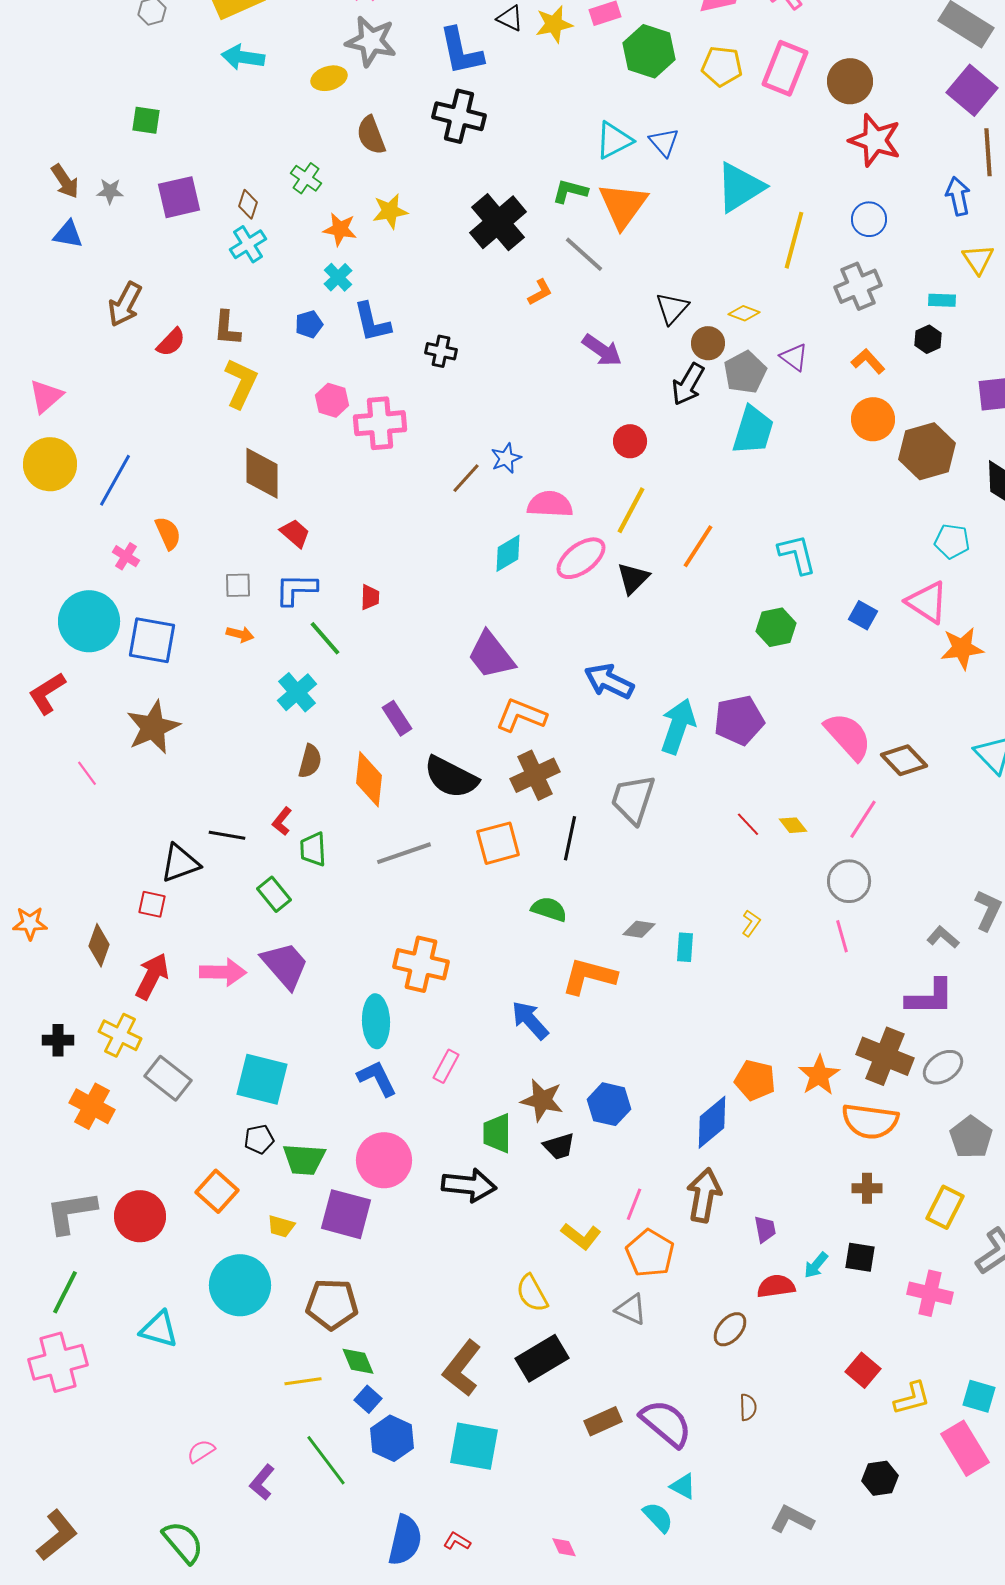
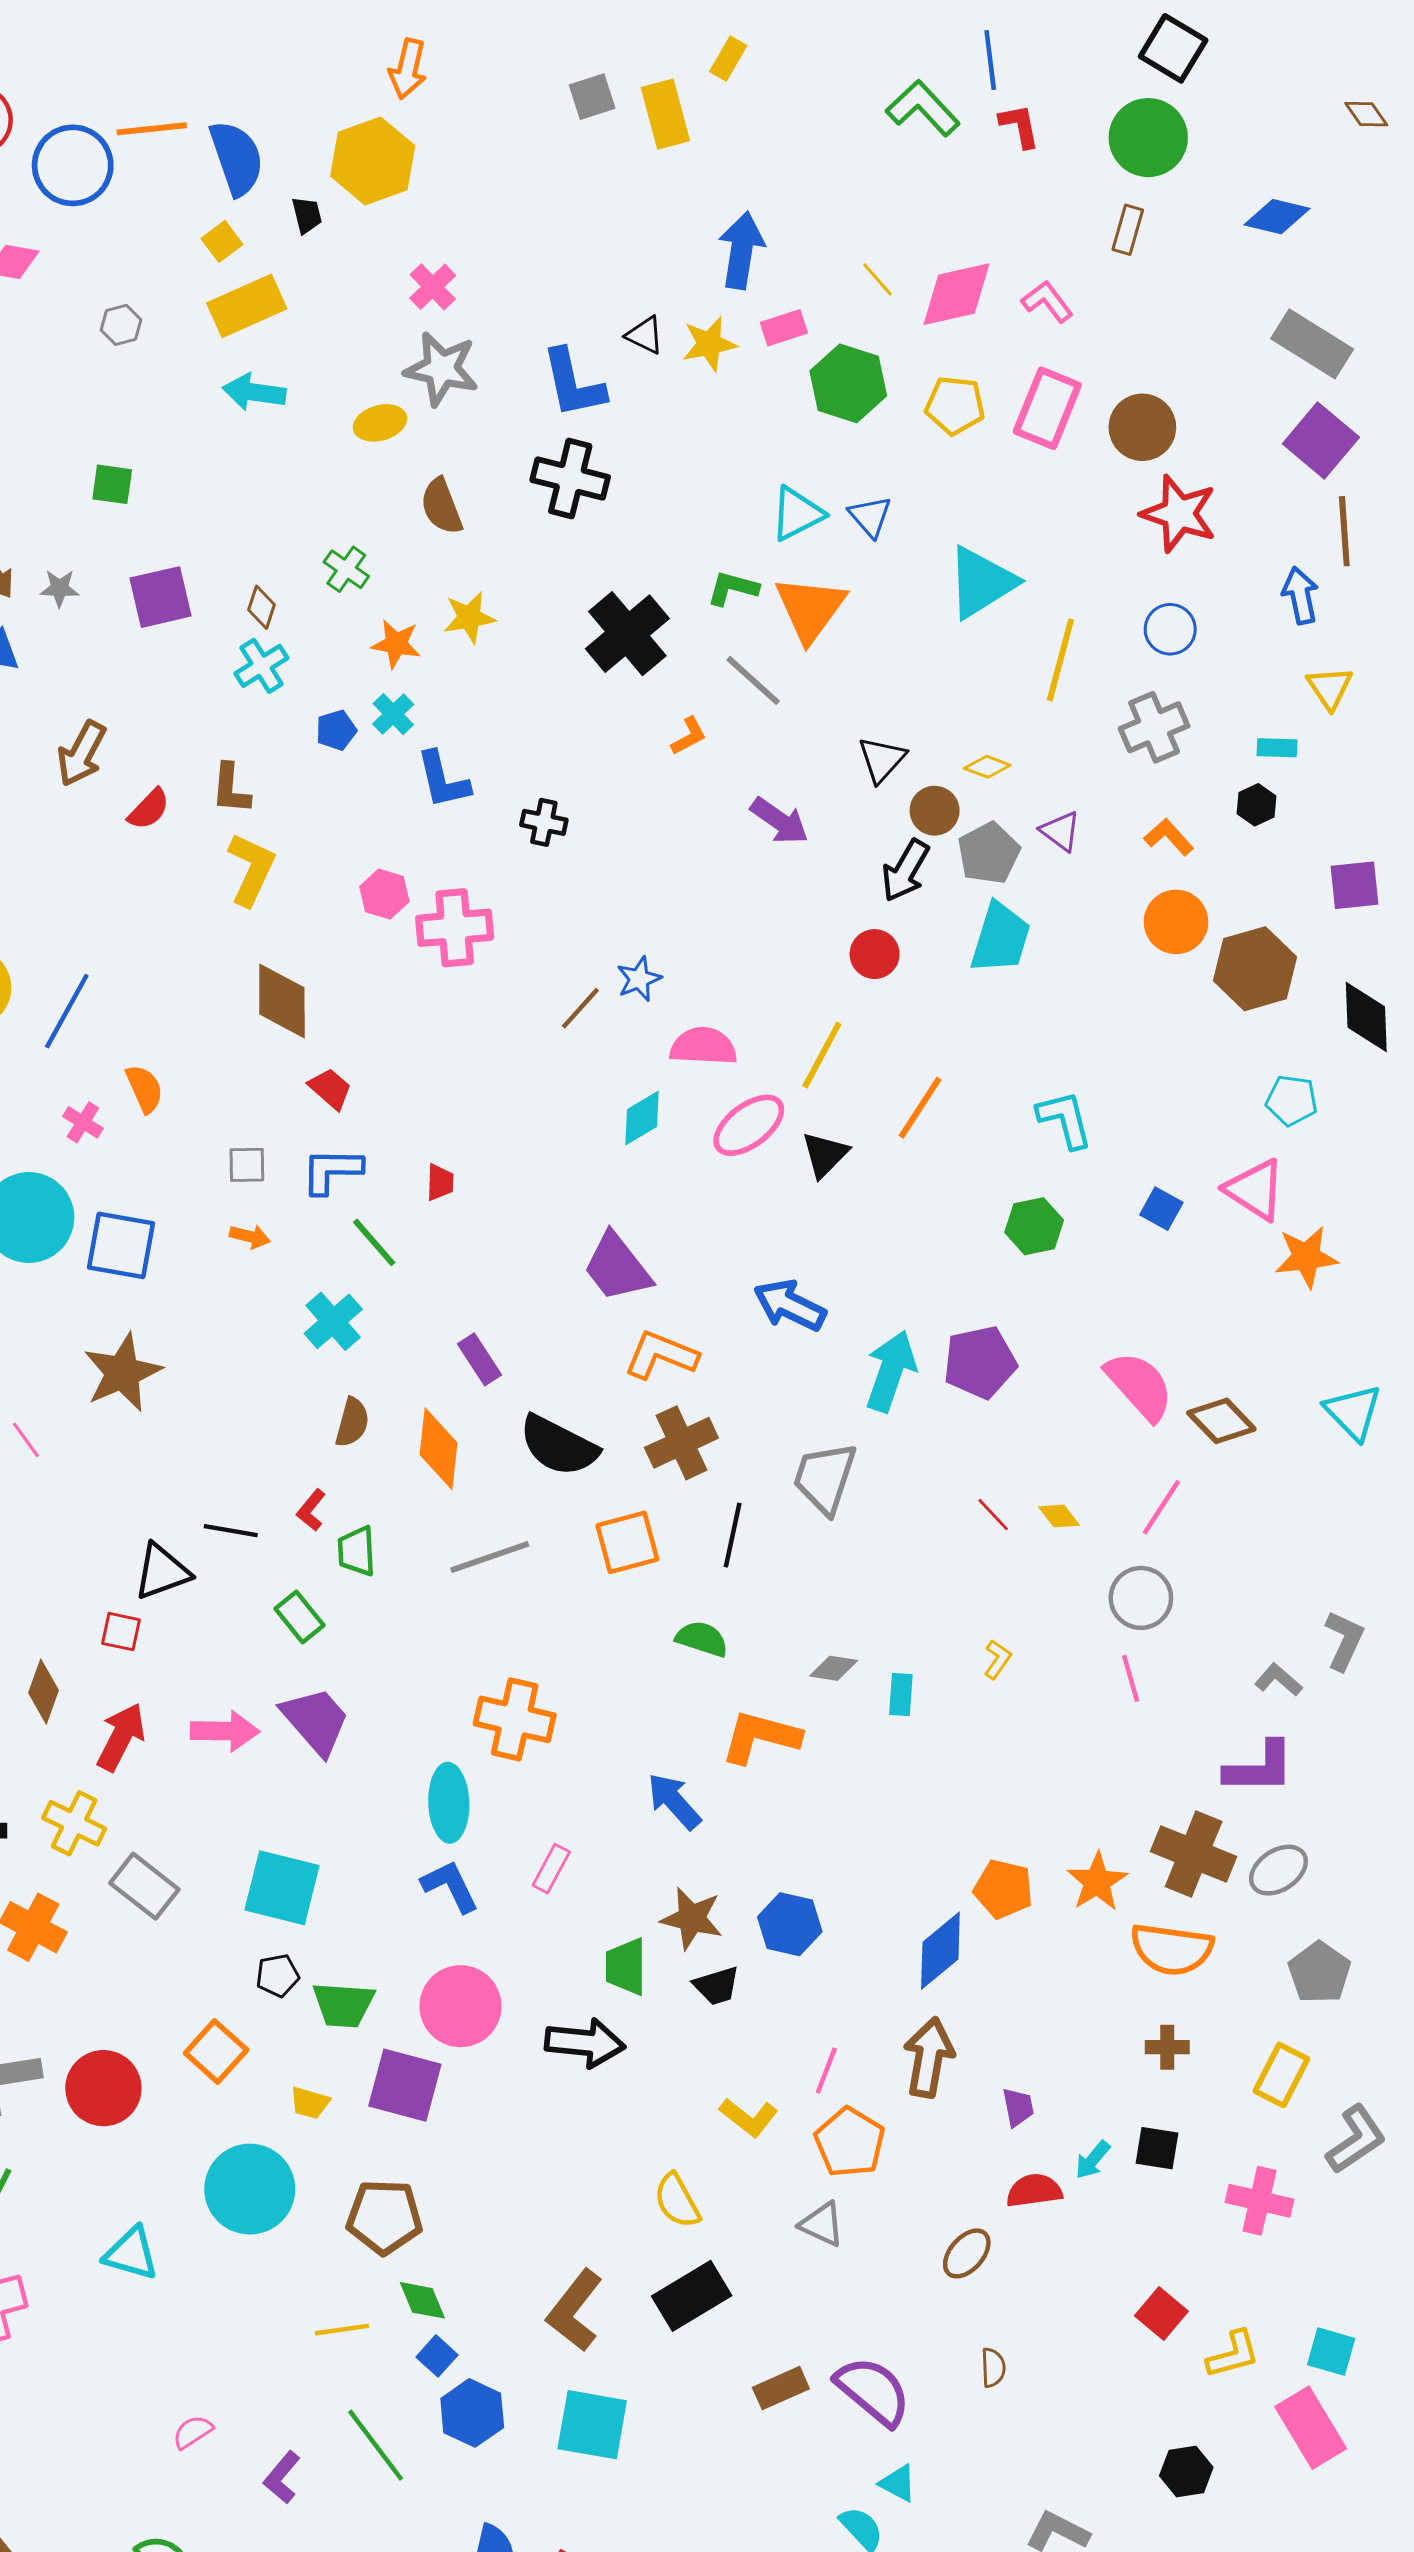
blue pentagon: (309, 324) -> (336, 730), moved
red circle: (630, 441) -> (875, 954), moved

